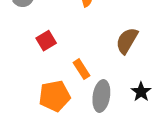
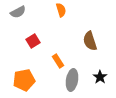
brown semicircle: (127, 41) -> (90, 41), turned -48
orange pentagon: (55, 96) -> (24, 80), moved

